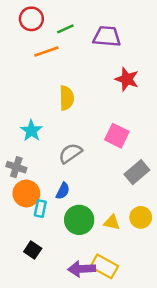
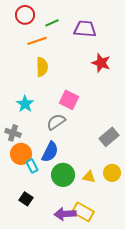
yellow semicircle: (67, 98) -> (42, 67), moved
pink square: (117, 136) -> (69, 100), moved
blue semicircle: (63, 191) -> (50, 152), size x1.5
cyan rectangle: (40, 209) -> (32, 166), turned -40

